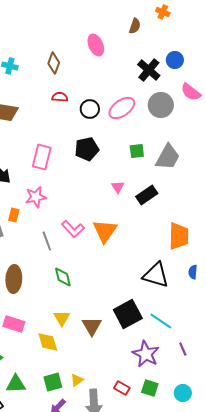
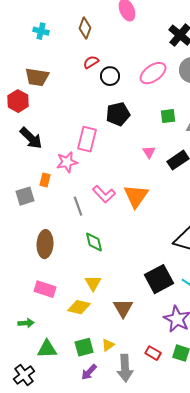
red semicircle: (60, 97) -> (91, 62), turned -35
black circle: (90, 109) -> (110, 76), moved
pink rectangle: (42, 157) -> (87, 139), moved
brown triangle: (92, 326) -> (123, 308), moved
yellow diamond: (48, 342) -> (79, 307), turned -60

